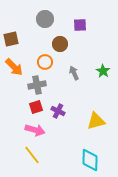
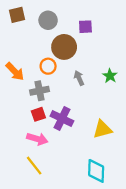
brown square: (11, 39) -> (17, 15), moved
brown circle: (60, 44) -> (64, 47), size x1.5
purple cross: (58, 111) -> (62, 119), size x1.5

